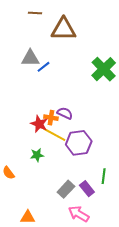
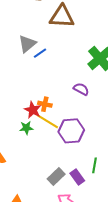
gray triangle: (30, 58) -> (27, 44), turned -42
purple semicircle: (65, 113) -> (81, 89), moved
green star: (37, 155) -> (26, 128), moved

